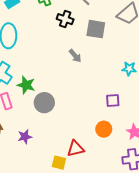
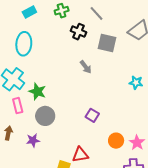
purple square: (113, 101) -> (92, 115), moved, turned 32
gray circle: (44, 103) -> (45, 116), moved
orange circle: (104, 129) -> (116, 141), moved

